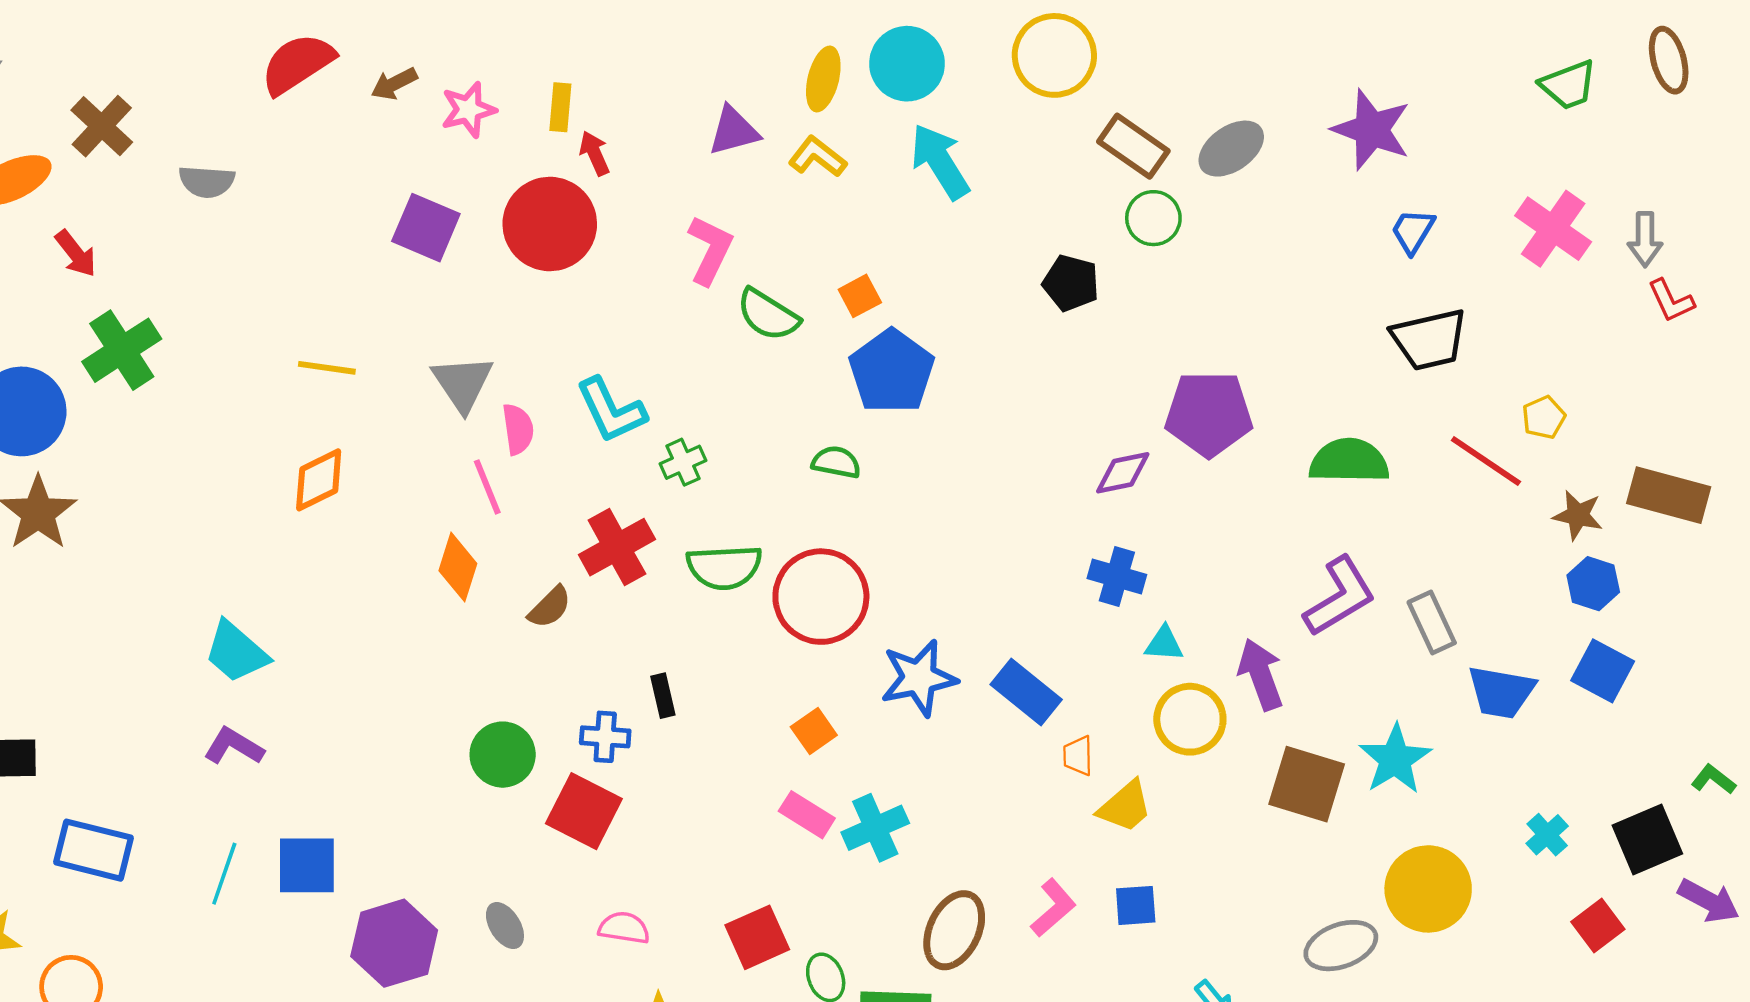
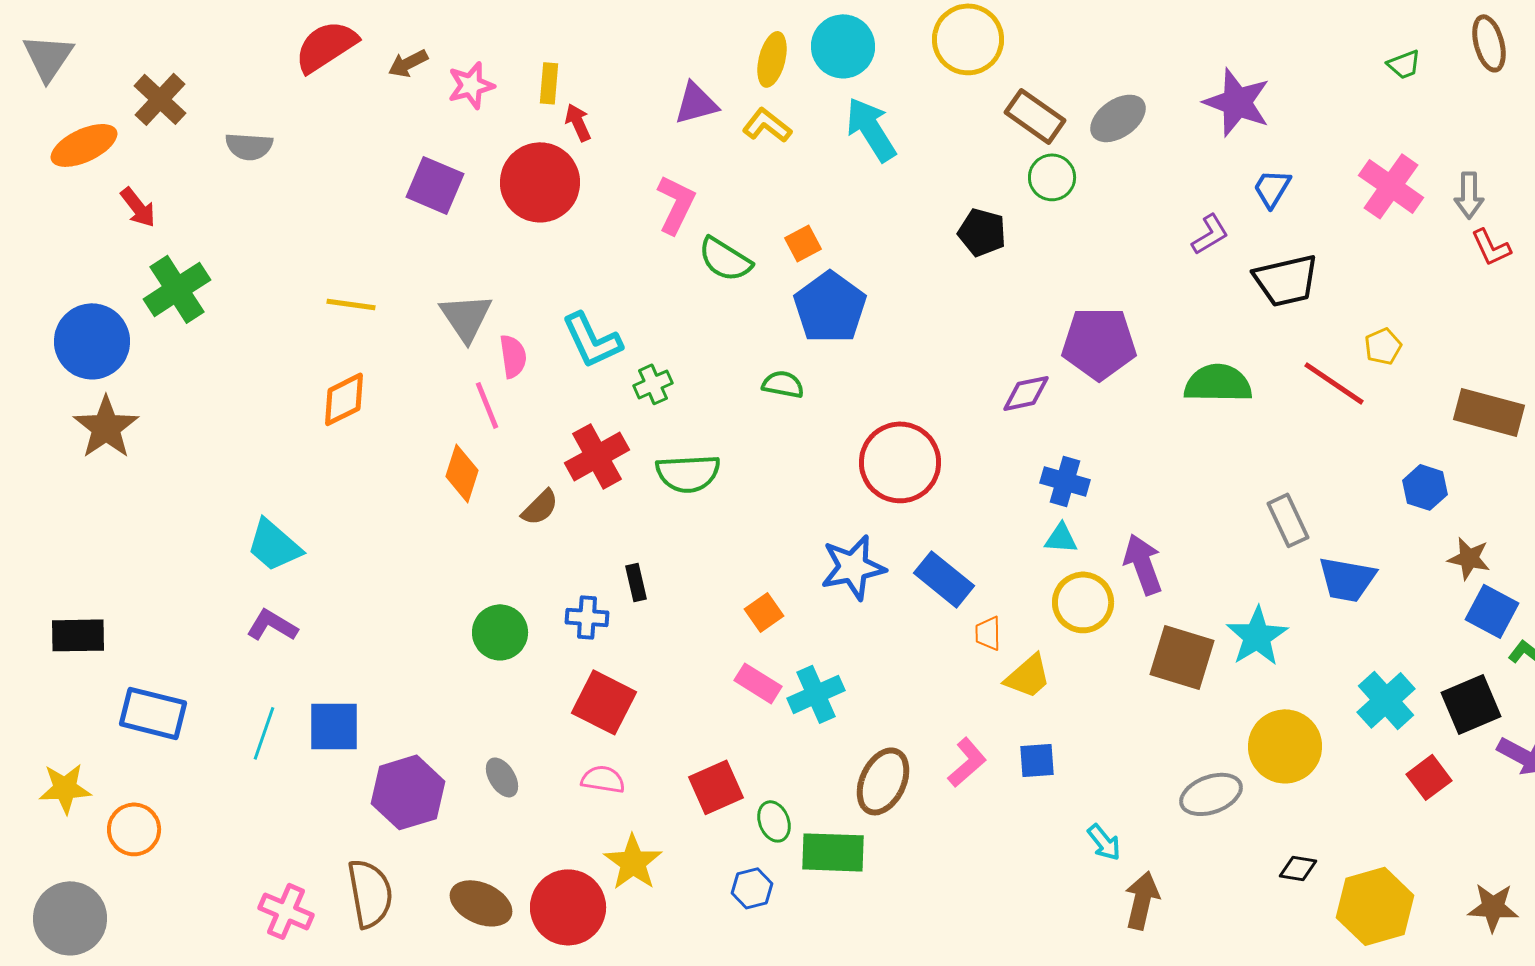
green trapezoid: (1568, 85) -> (1404, 64), size x0.7
brown star: (1578, 515) -> (1469, 558), moved
blue cross: (1117, 577) -> (1065, 481), moved
red circle: (821, 597) -> (900, 462), moved
purple L-shape: (1340, 597) -> (1210, 234), moved, size x0.6
blue square: (1603, 671) -> (1492, 611), moved
red square: (584, 811) -> (604, 702), moved
cyan cross: (1547, 835) -> (1386, 700), size x1.6

